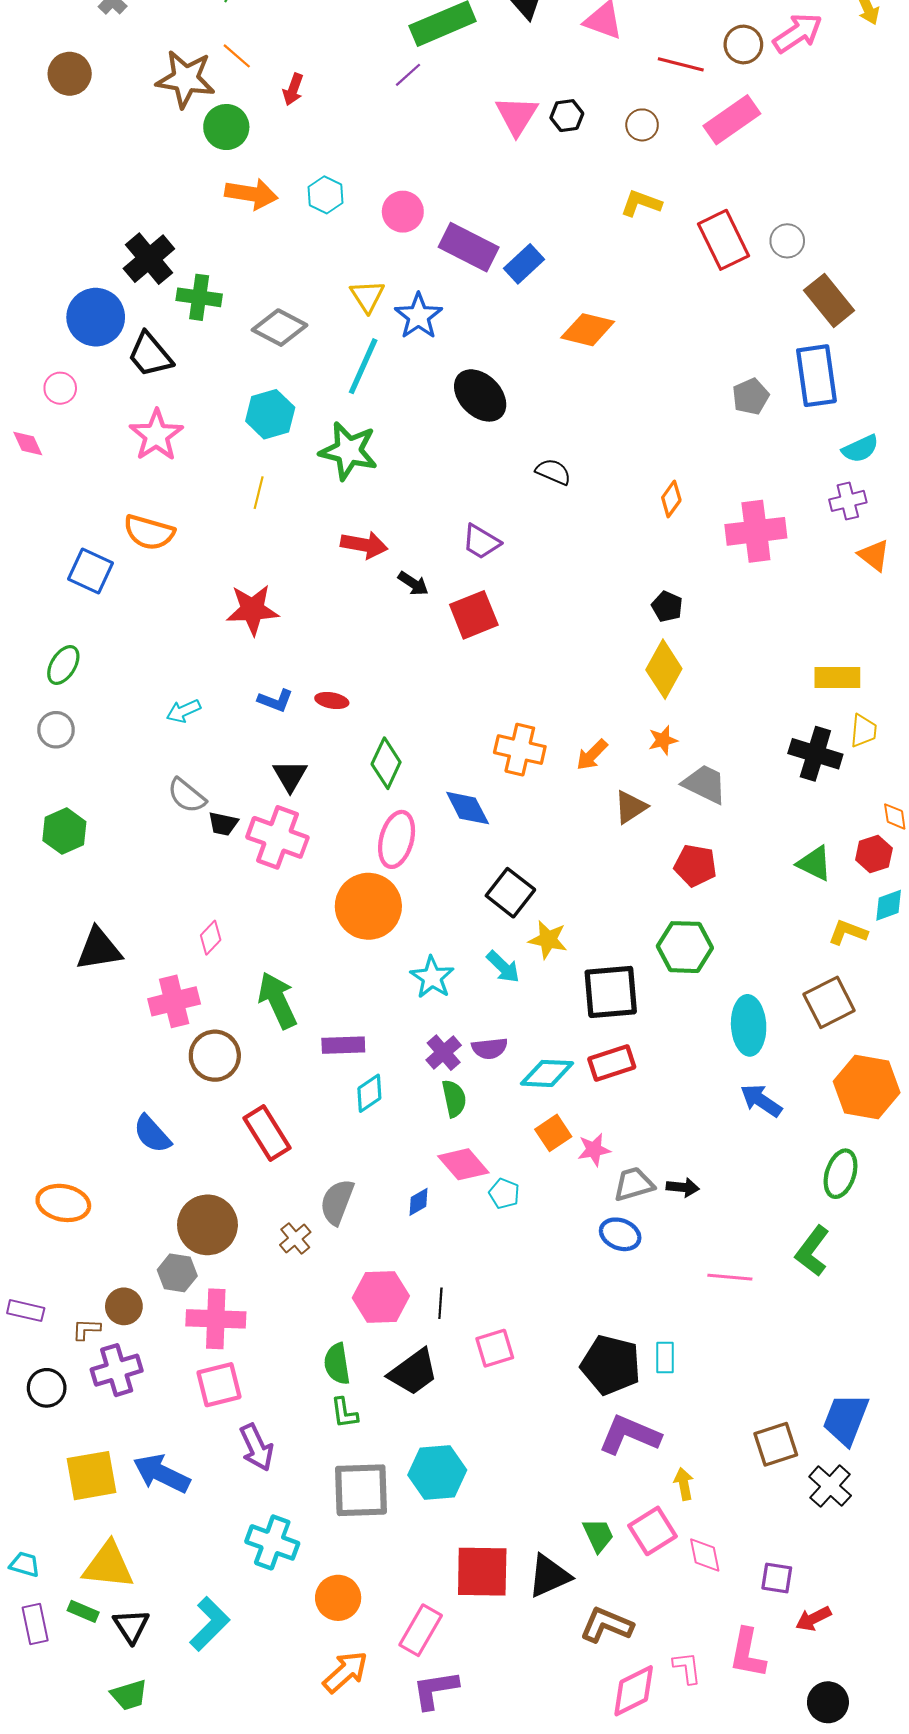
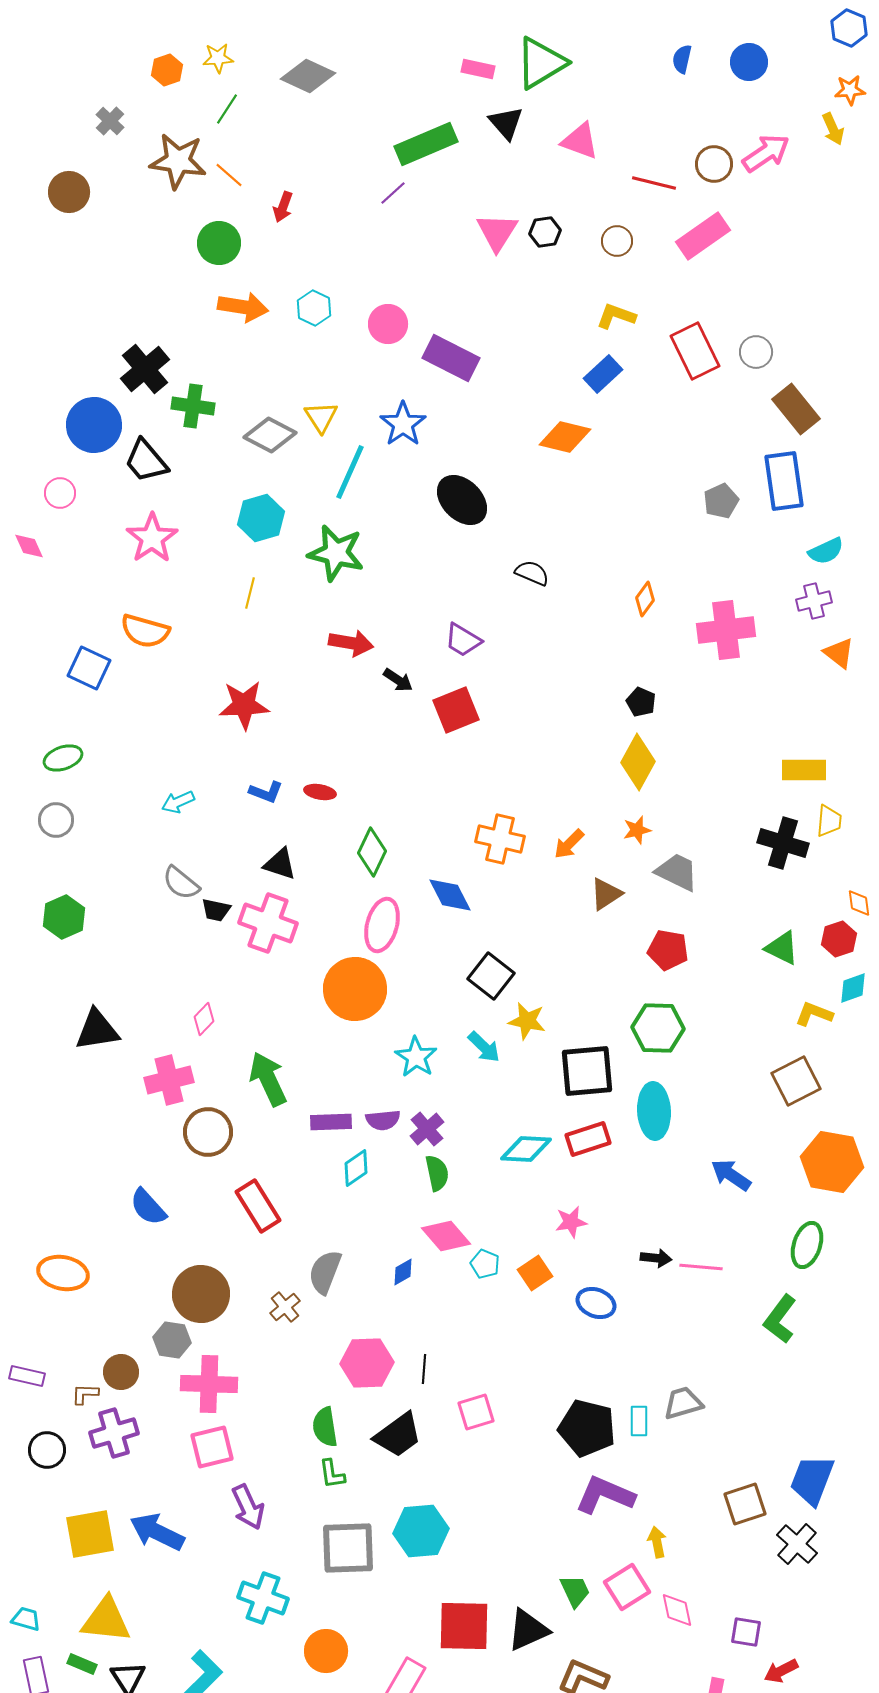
brown star: (186, 79) -> (178, 161), moved
blue rectangle: (524, 264) -> (603, 374), moved
yellow triangle: (367, 296) -> (321, 417), moved
green ellipse: (63, 665) -> (63, 758), turned 39
black triangle: (290, 776) -> (280, 864), turned -42
cyan ellipse: (749, 1025) -> (654, 1111), moved
purple semicircle: (490, 1048) -> (383, 1120), moved
orange square: (553, 1133) -> (535, 1273), moved
gray trapezoid: (634, 1184) -> (683, 1403), moved
pink line: (730, 1277) -> (701, 1267), moved

